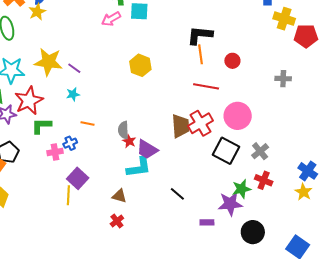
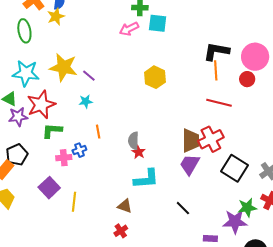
pink circle: (238, 116) -> (255, 57), moved
orange line: (87, 123) -> (98, 132), turned 64
purple trapezoid: (147, 149) -> (190, 164), moved, turned 85
purple square: (78, 178) -> (49, 188), moved

